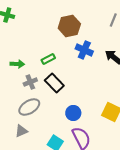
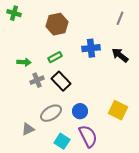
brown hexagon: (69, 26) -> (57, 24), moved
blue cross: (84, 50) -> (91, 48), turned -30
gray ellipse: (29, 107) -> (51, 113), moved

